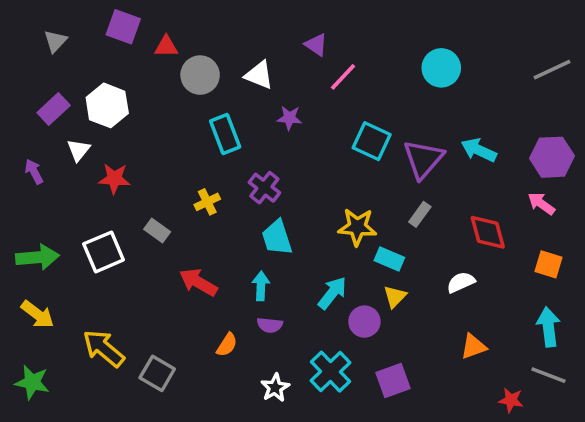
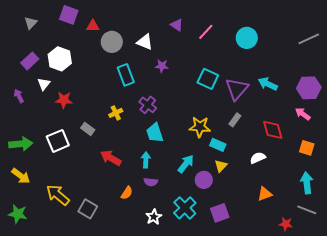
pink line: (343, 77) -> (206, 32), moved

